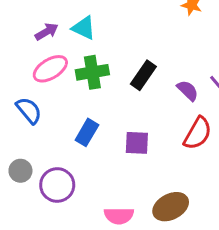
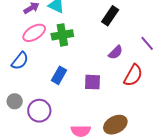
black rectangle: (143, 75) -> (110, 16), moved
purple semicircle: (188, 91) -> (116, 52), moved, turned 91
blue semicircle: (29, 110) -> (20, 61), turned 78

